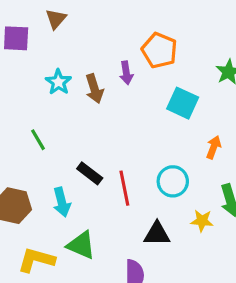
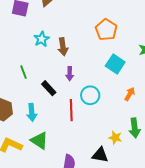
purple arrow: (126, 73) -> (70, 74), moved
black rectangle: (90, 173) -> (49, 88), moved
cyan circle: (173, 181) -> (90, 95), moved
black triangle: (157, 234) -> (100, 155), moved

